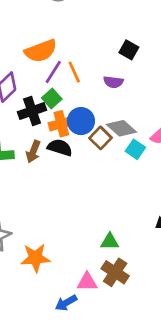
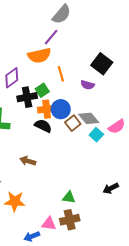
black square: (129, 50) -> (102, 64), size x1.5
purple line: (53, 72) -> (51, 37), moved
brown arrow: (33, 152) -> (28, 161), moved, turned 77
brown cross: (115, 272) -> (70, 220), turned 36

